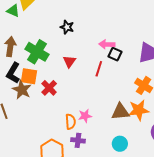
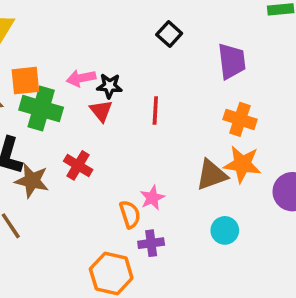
black star: (67, 27) -> (109, 86), moved
pink arrow: (107, 44) -> (81, 78), moved
black square: (115, 54) -> (169, 34), moved, turned 32
orange square: (29, 76) -> (25, 81), moved
orange star: (139, 110) -> (242, 164), turned 30

